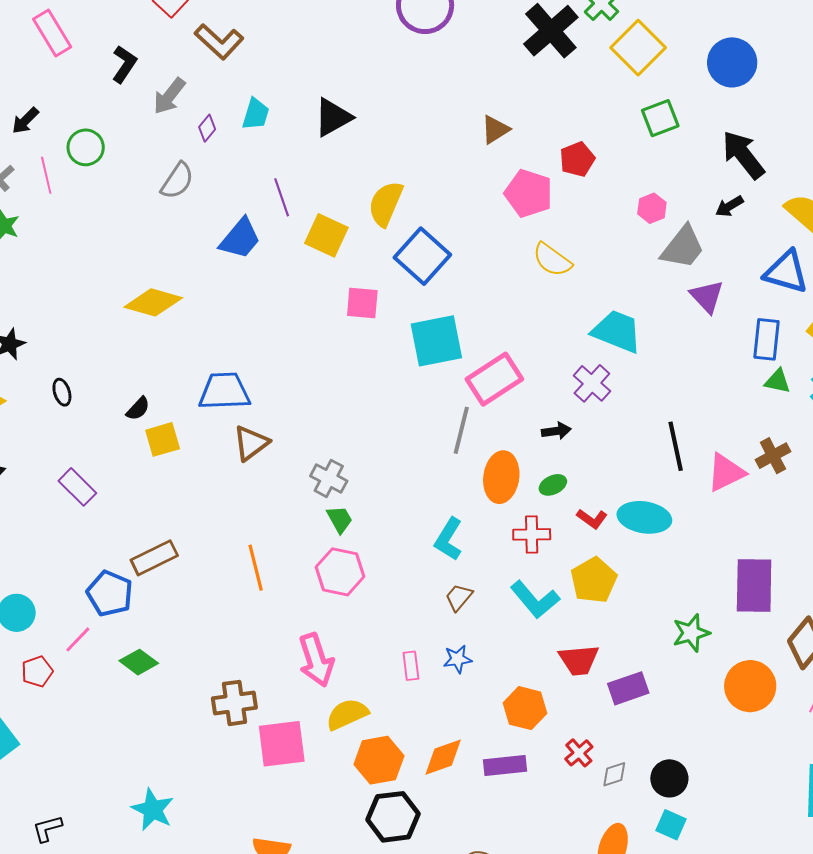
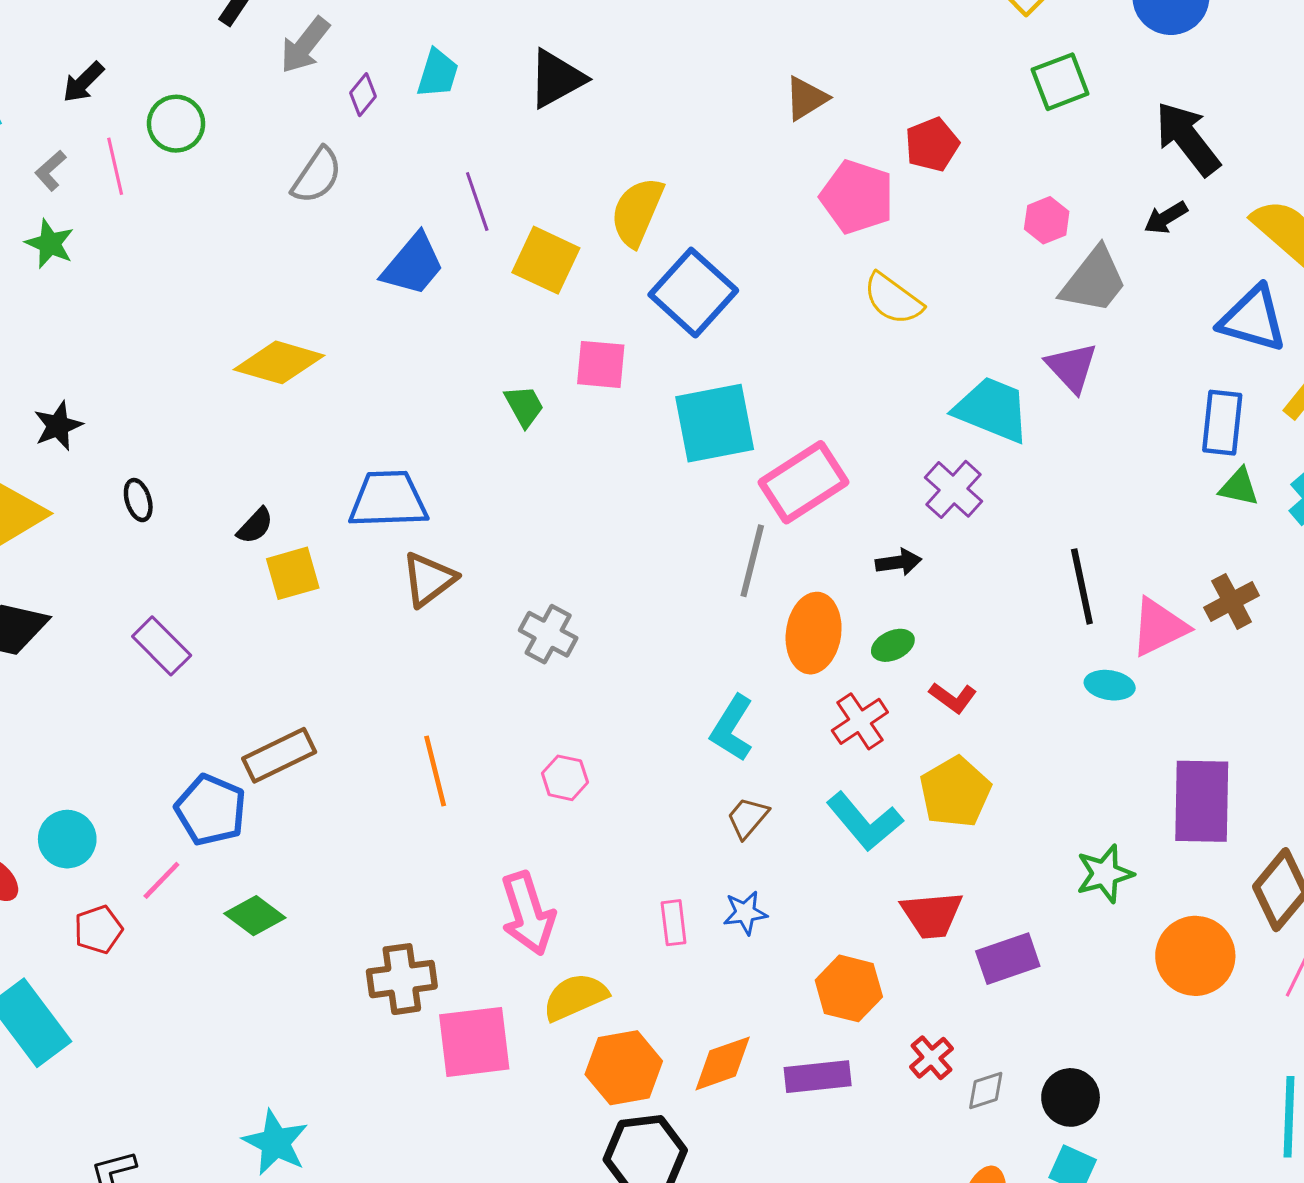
purple triangle: (707, 296) -> (1072, 367), moved
cyan ellipse: (644, 517) -> (1110, 685), moved, size x0.6
green trapezoid: (340, 519) -> (524, 406), moved
red cross: (532, 534) -> (860, 721), turned -33
pink hexagon: (340, 572) -> (565, 778), size x0.6

